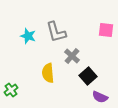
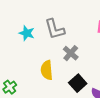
black square: (88, 76) -> (78, 83), moved

